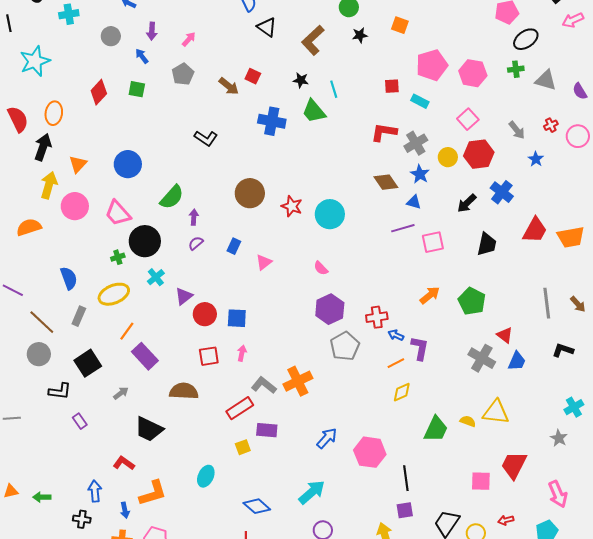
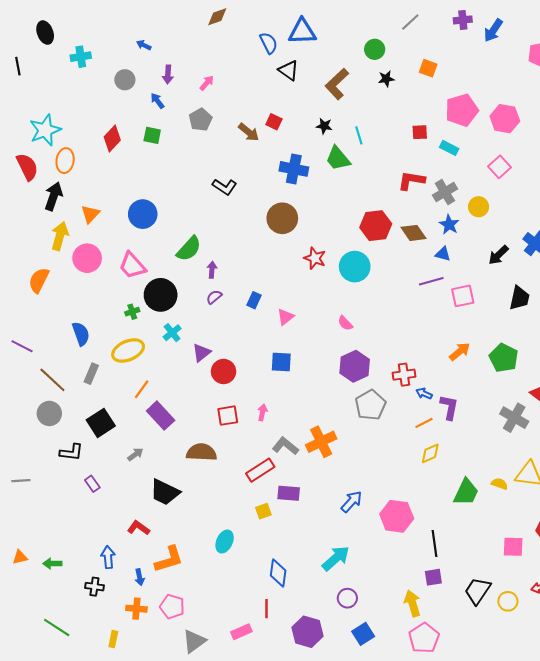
cyan star: (35, 61) -> (45, 130), moved
red hexagon: (479, 154) -> (376, 226), moved
brown circle: (250, 193) -> (282, 218), moved
orange semicircle: (29, 227) -> (39, 280), turned -45
blue square: (237, 318) -> (281, 362), moved
blue diamond: (257, 506) -> (278, 573), turned 56

